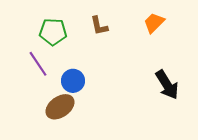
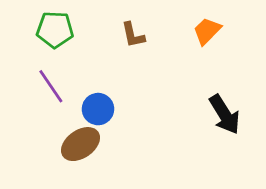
green pentagon: (53, 32) -> (55, 30), moved

